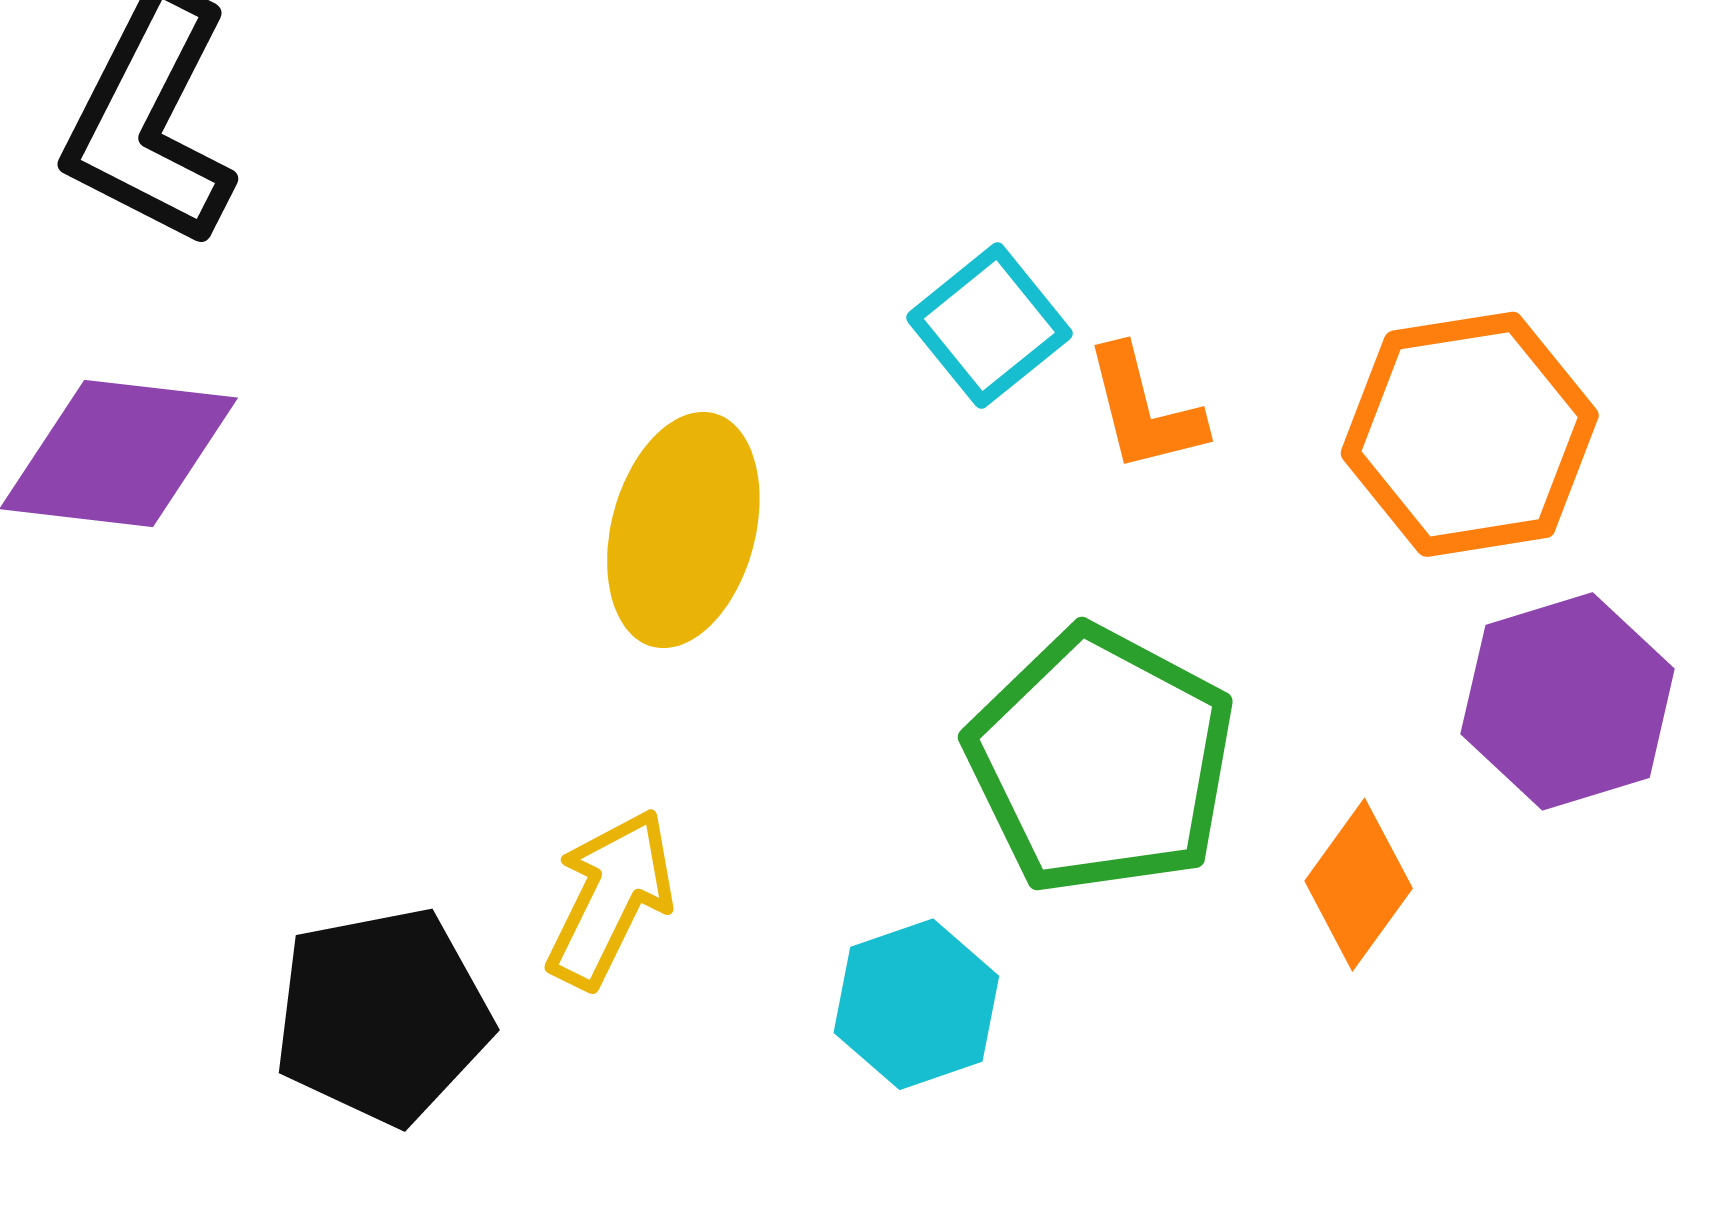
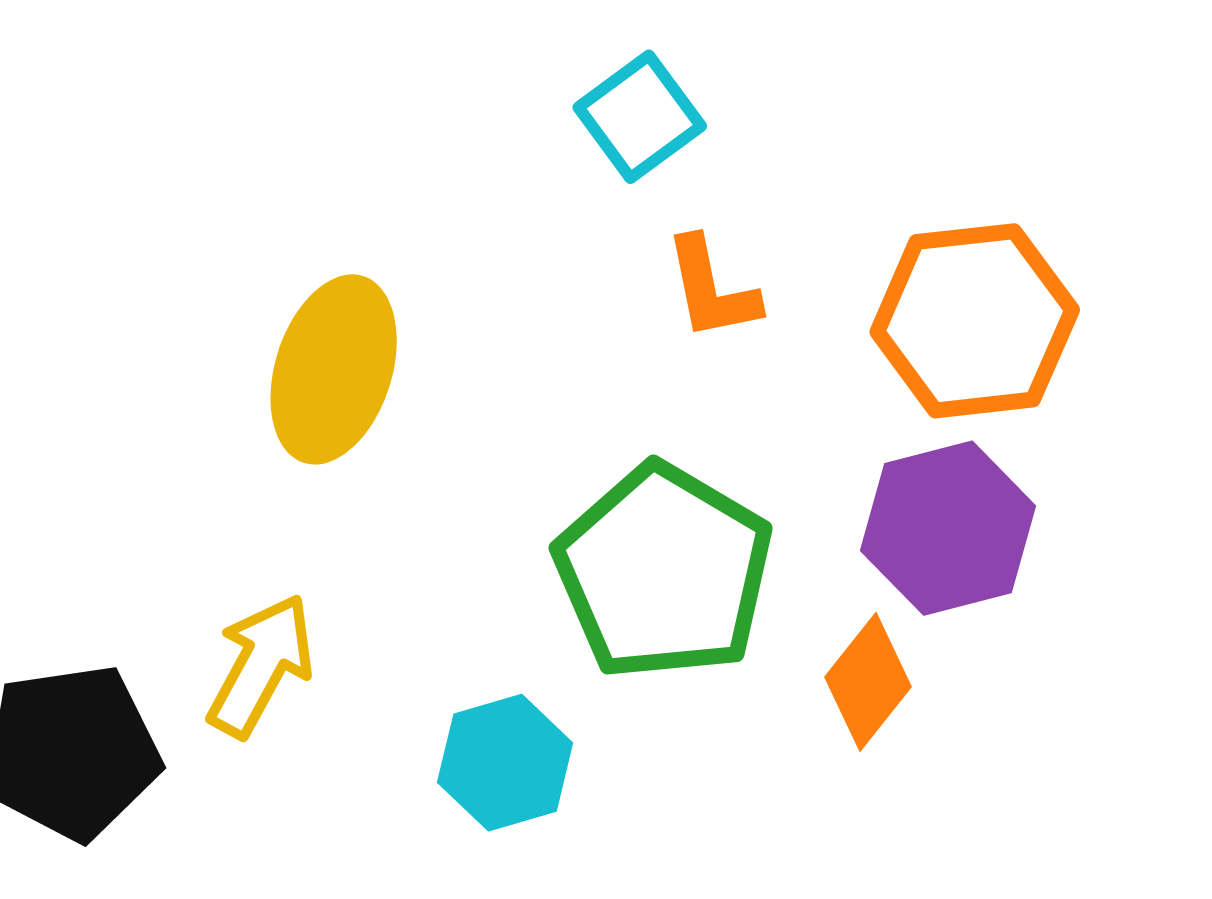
cyan square: (989, 326) -> (640, 117), moved
purple hexagon: (1568, 701) -> (948, 528), moved

